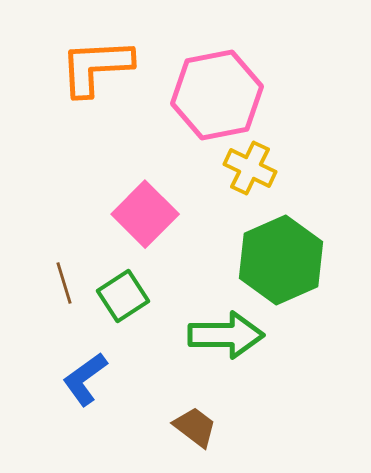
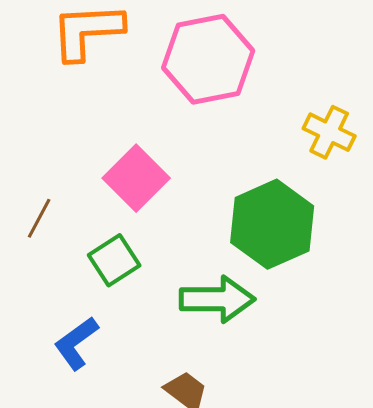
yellow cross: (250, 168) -> (329, 132), moved
brown line: (64, 283) -> (39, 218), moved, turned 45

